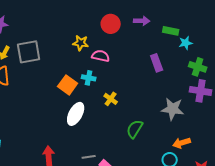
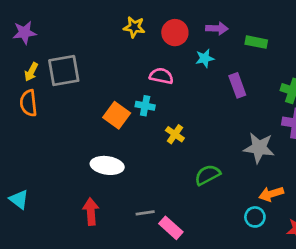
yellow star: (81, 43) -> (134, 27), moved
cyan star: (186, 43) -> (205, 58), moved
white ellipse: (76, 114) -> (107, 165), moved, turned 70
green semicircle: (135, 129) -> (207, 175), turned 30

